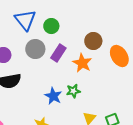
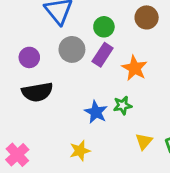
green circle: (51, 26) -> (104, 27), moved
brown circle: (93, 41) -> (147, 17), moved

